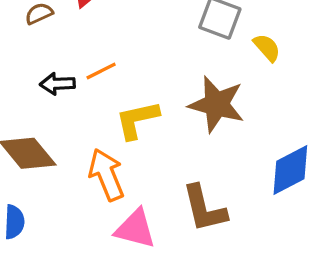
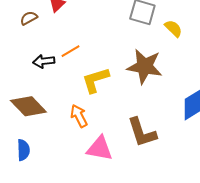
orange arrow: (106, 175) -> (79, 116), size x0.7

